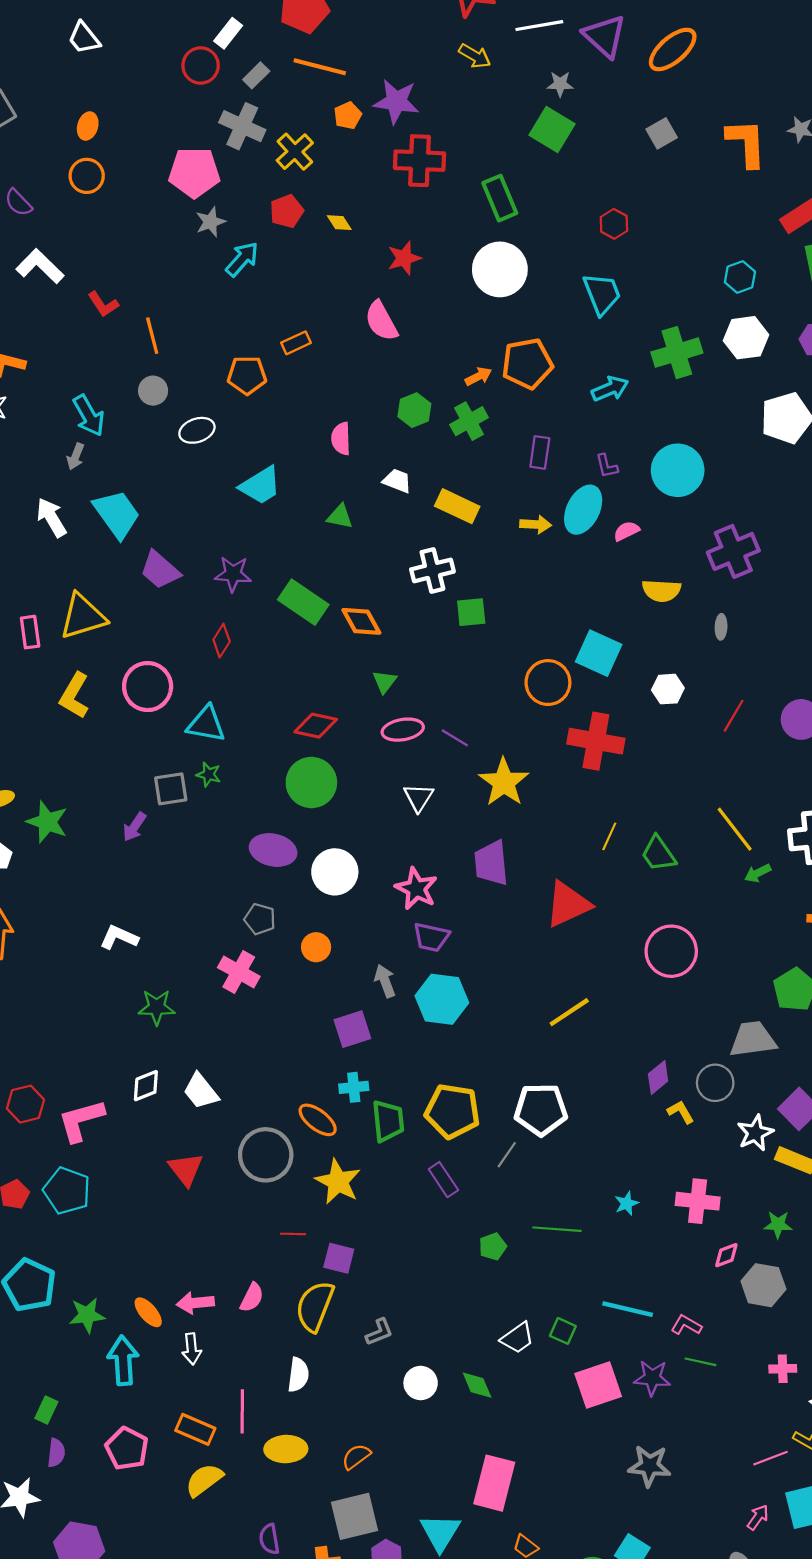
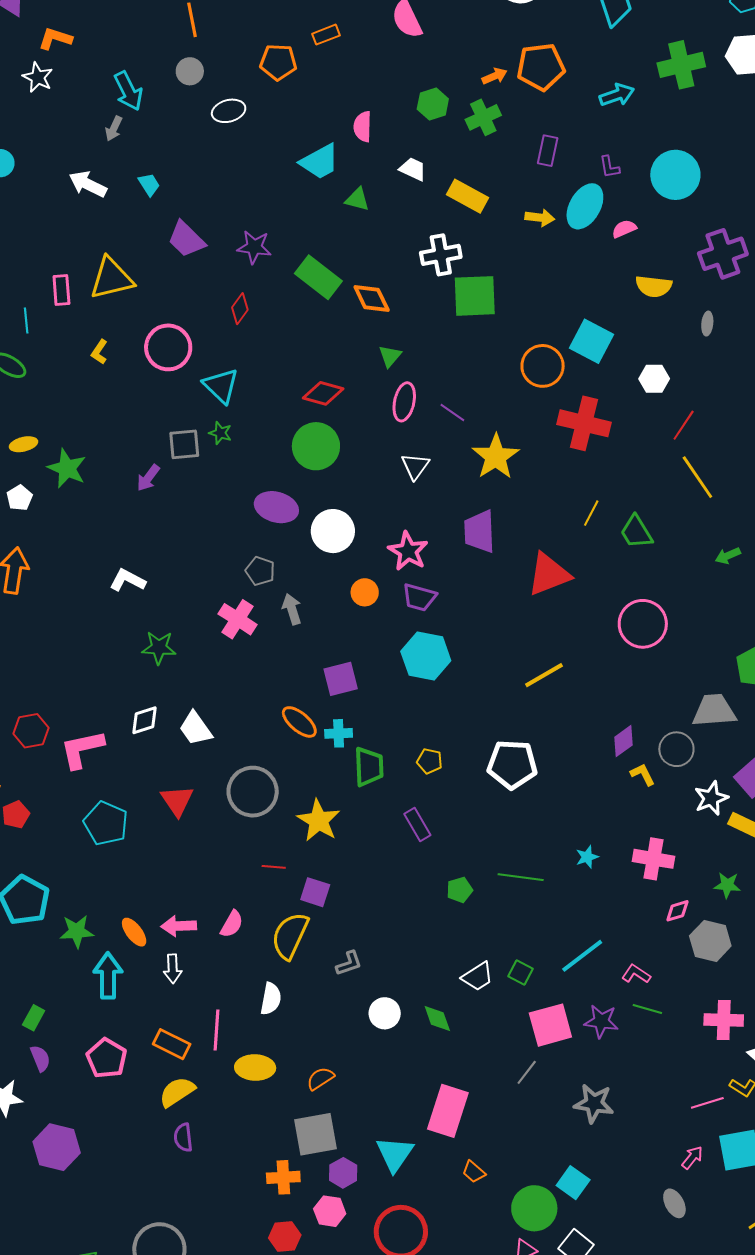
cyan trapezoid: (261, 485) -> (320, 162), moved
cyan trapezoid: (117, 514) -> (149, 185), size x0.5
white arrow: (51, 517) -> (88, 184), turned -36
green square: (471, 612) -> (475, 296), size x1.6
yellow L-shape: (74, 696) -> (99, 352), size x0.6
red line: (734, 716) -> (684, 425), moved
cyan triangle: (206, 724) -> (221, 386), turned 30
pink ellipse: (403, 730) -> (404, 402), turned -72
yellow line: (735, 829) -> (697, 477), moved
orange circle: (316, 947) -> (365, 592), moved
gray arrow: (385, 981) -> (292, 609), moved
yellow pentagon: (452, 1111) -> (430, 761), size x0.5
orange ellipse: (318, 1120) -> (299, 722), moved
gray line: (507, 1155) -> (527, 1072), moved
cyan pentagon: (67, 1191) -> (106, 823), moved
cyan line: (628, 1309) -> (582, 956), turned -54
pink cross: (783, 1369) -> (724, 1020), size x1.5
purple semicircle: (56, 1453) -> (40, 1058), turned -32
purple semicircle: (269, 1539) -> (183, 1137), moved

